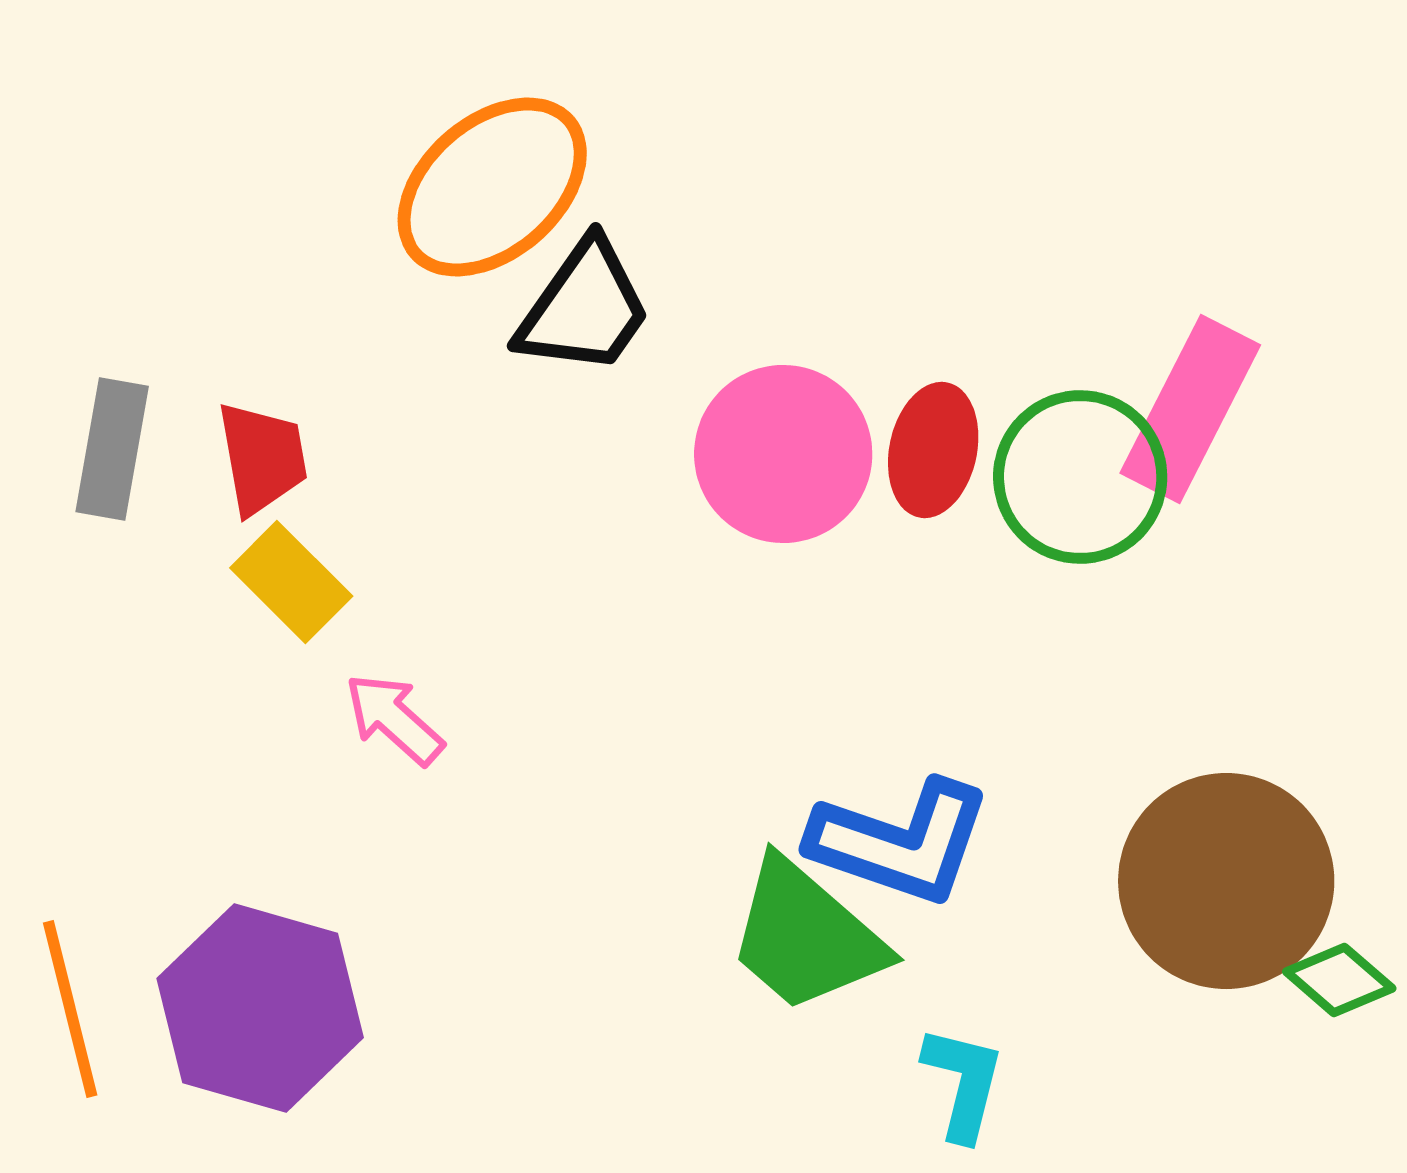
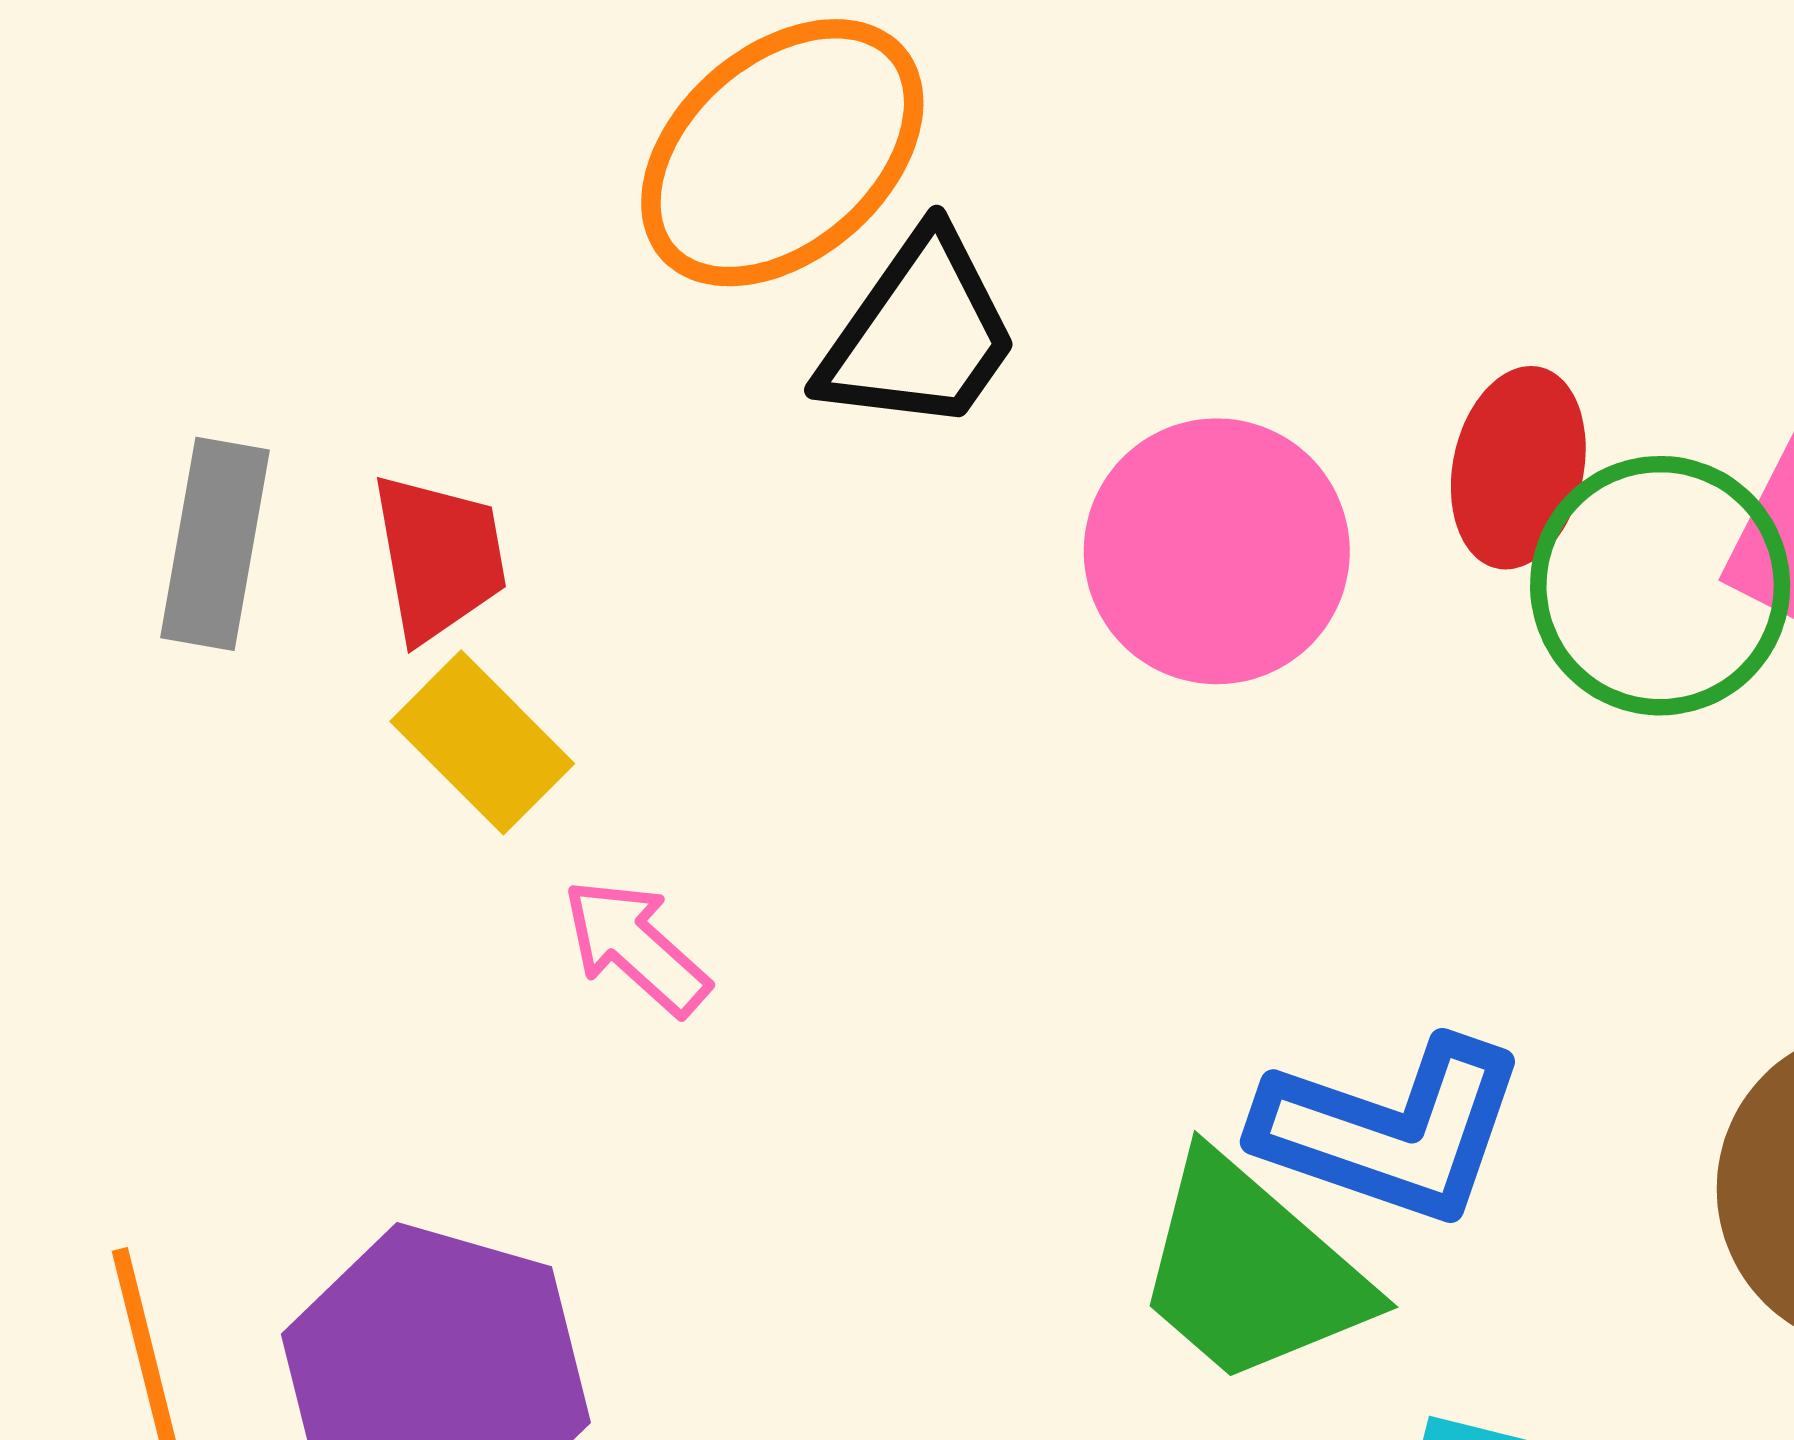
red ellipse: (933, 450) -> (1518, 468), moved

